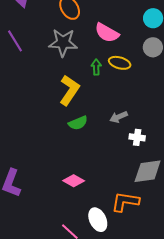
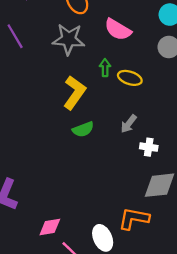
yellow ellipse: (120, 63) -> (130, 78), moved
gray arrow: (119, 117) -> (129, 124), turned -30
pink diamond: (74, 181) -> (50, 227), moved, turned -40

